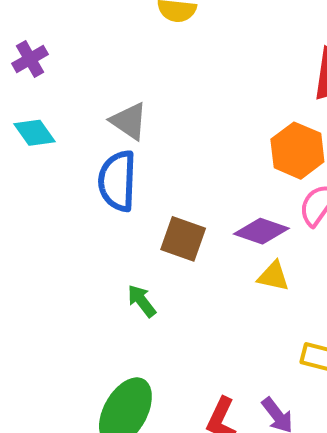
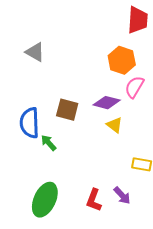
blue semicircle: (117, 181) -> (30, 123), moved
yellow triangle: (273, 276) -> (115, 125), turned 30

